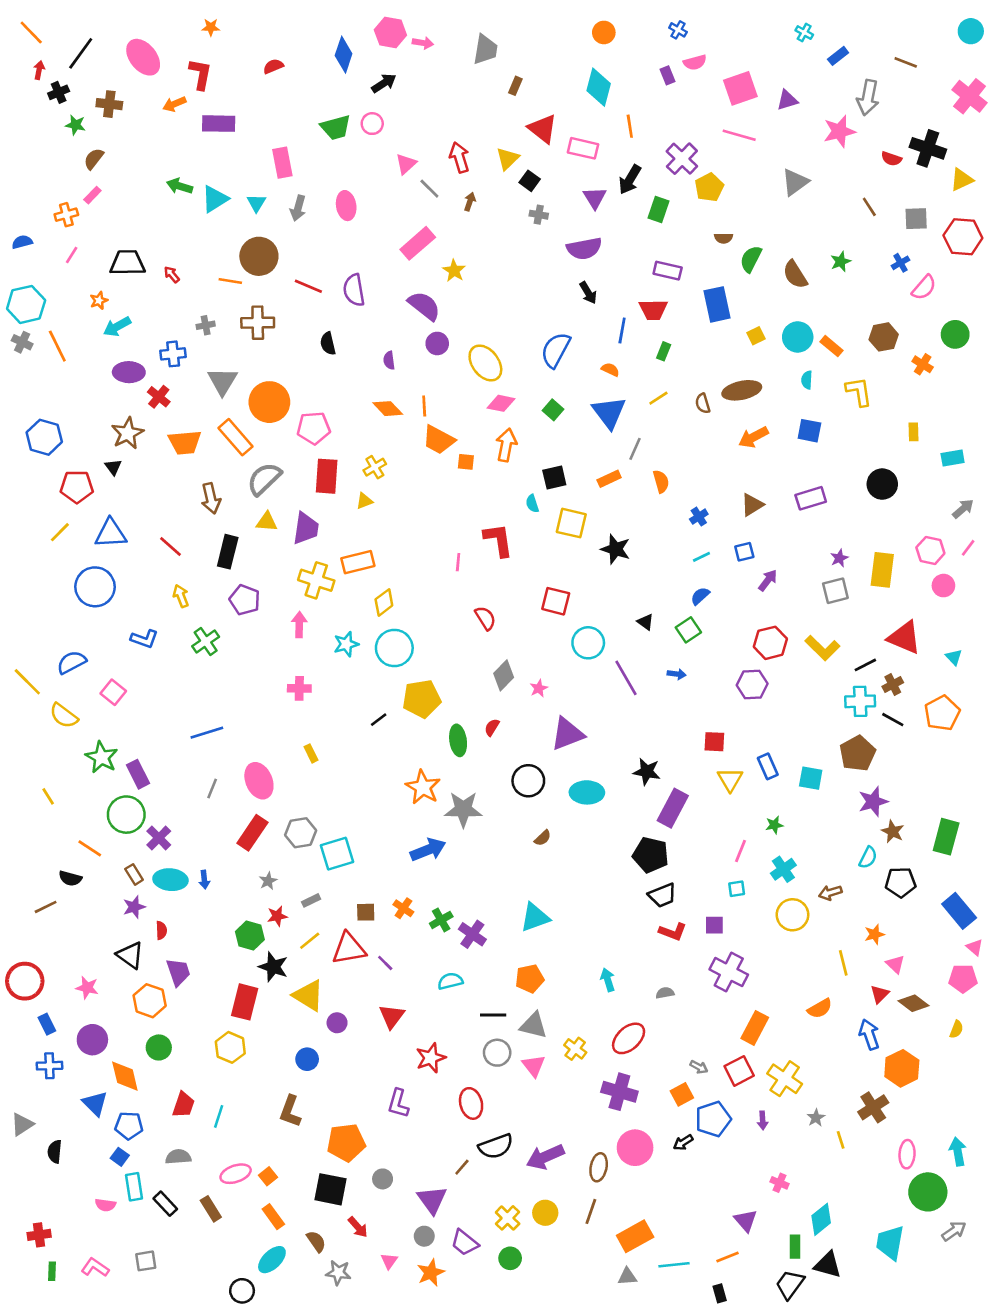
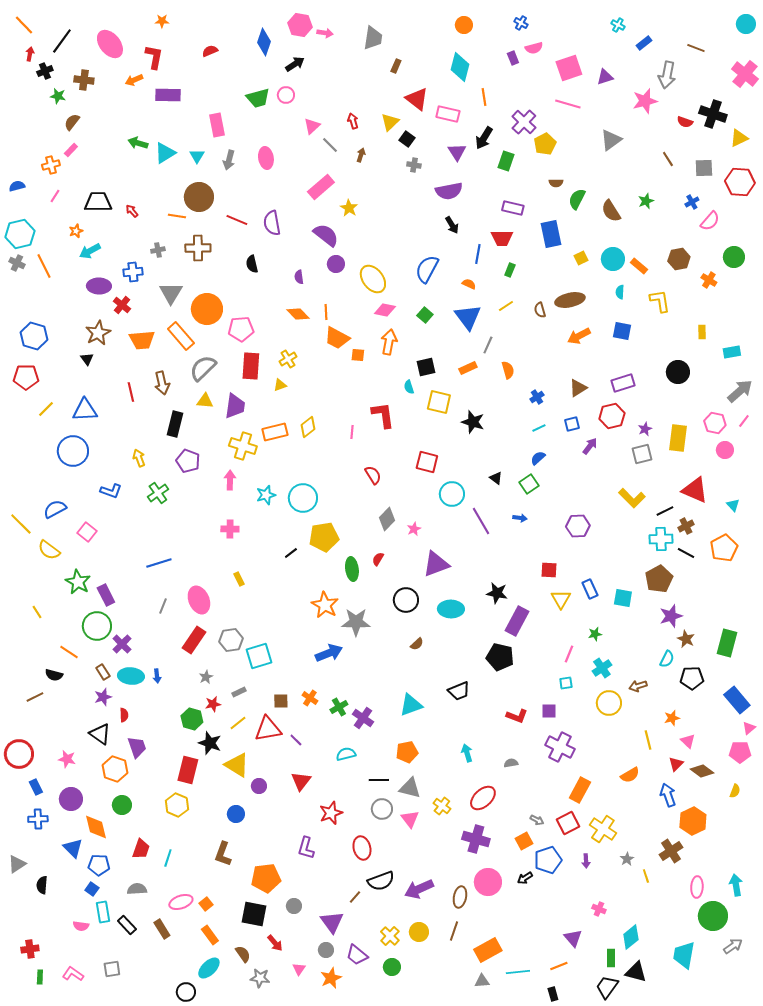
red arrow: (459, 157) -> (353, 121), size x0.7
red pentagon: (77, 487) -> (26, 377), moved
gray arrow: (963, 509) -> (740, 391), size x1.5
red line: (170, 546) -> (131, 392), moved, turned 36
yellow diamond: (384, 602) -> (308, 427), moved
red hexagon: (770, 643) -> (612, 416), moved
black trapezoid: (662, 895) -> (459, 691), moved
pink triangle: (975, 947) -> (749, 728), turned 40

